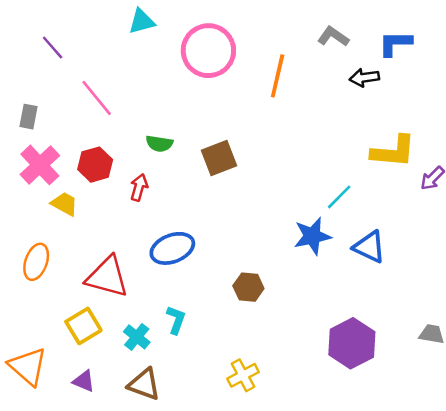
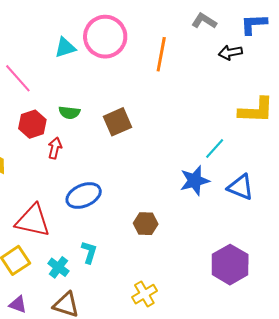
cyan triangle: (142, 21) -> (65, 48), moved
red hexagon: (95, 165) -> (32, 124), moved

